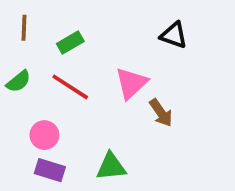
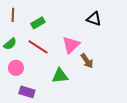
pink circle: (44, 135) -> (16, 68), moved
green triangle: (111, 166) -> (60, 76), moved

